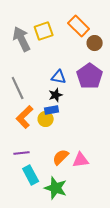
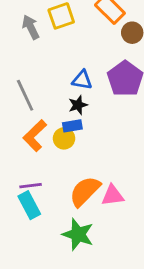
gray arrow: (22, 39) -> (31, 27), size x0.7
orange semicircle: (61, 157) -> (85, 191), size x1.4
cyan rectangle: (31, 175) -> (29, 205), moved

